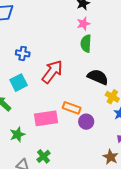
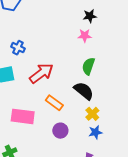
green semicircle: (86, 44) -> (88, 66), moved
orange rectangle: (72, 108) -> (54, 103), moved

